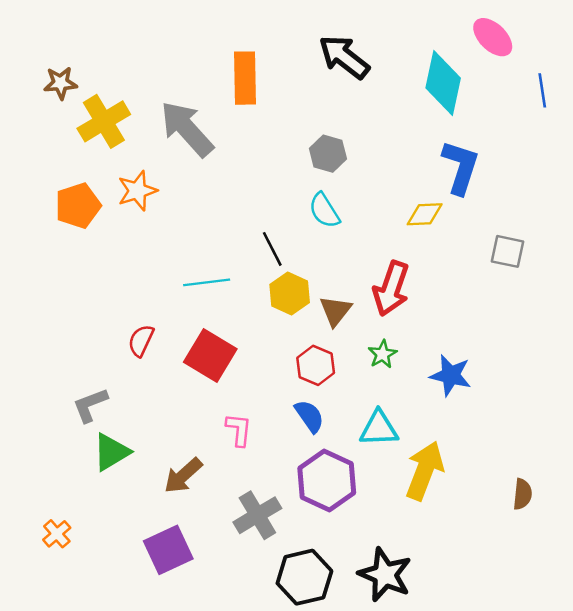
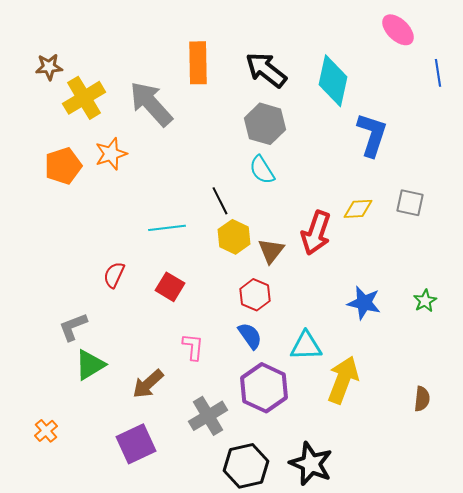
black arrow: (344, 57) -> (266, 70), moved
cyan diamond: (443, 83) -> (333, 81), moved
gray hexagon: (328, 154) -> (265, 124), size x1.4
yellow diamond: (425, 214) -> (358, 209), moved
green star: (382, 354) -> (425, 301), moved
red square: (210, 355) -> (170, 287), size x0.7

